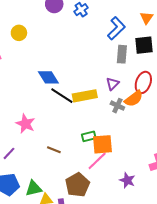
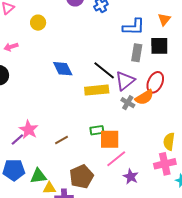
blue L-shape: (116, 28) -> (134, 27), turned 40
purple triangle: (113, 84) -> (125, 81), size x1.5
black line: (62, 96) -> (104, 70), moved
pink star: (25, 124) -> (29, 130), moved
brown line: (54, 150) -> (62, 140), turned -56
pink line: (97, 161) -> (116, 159), moved

